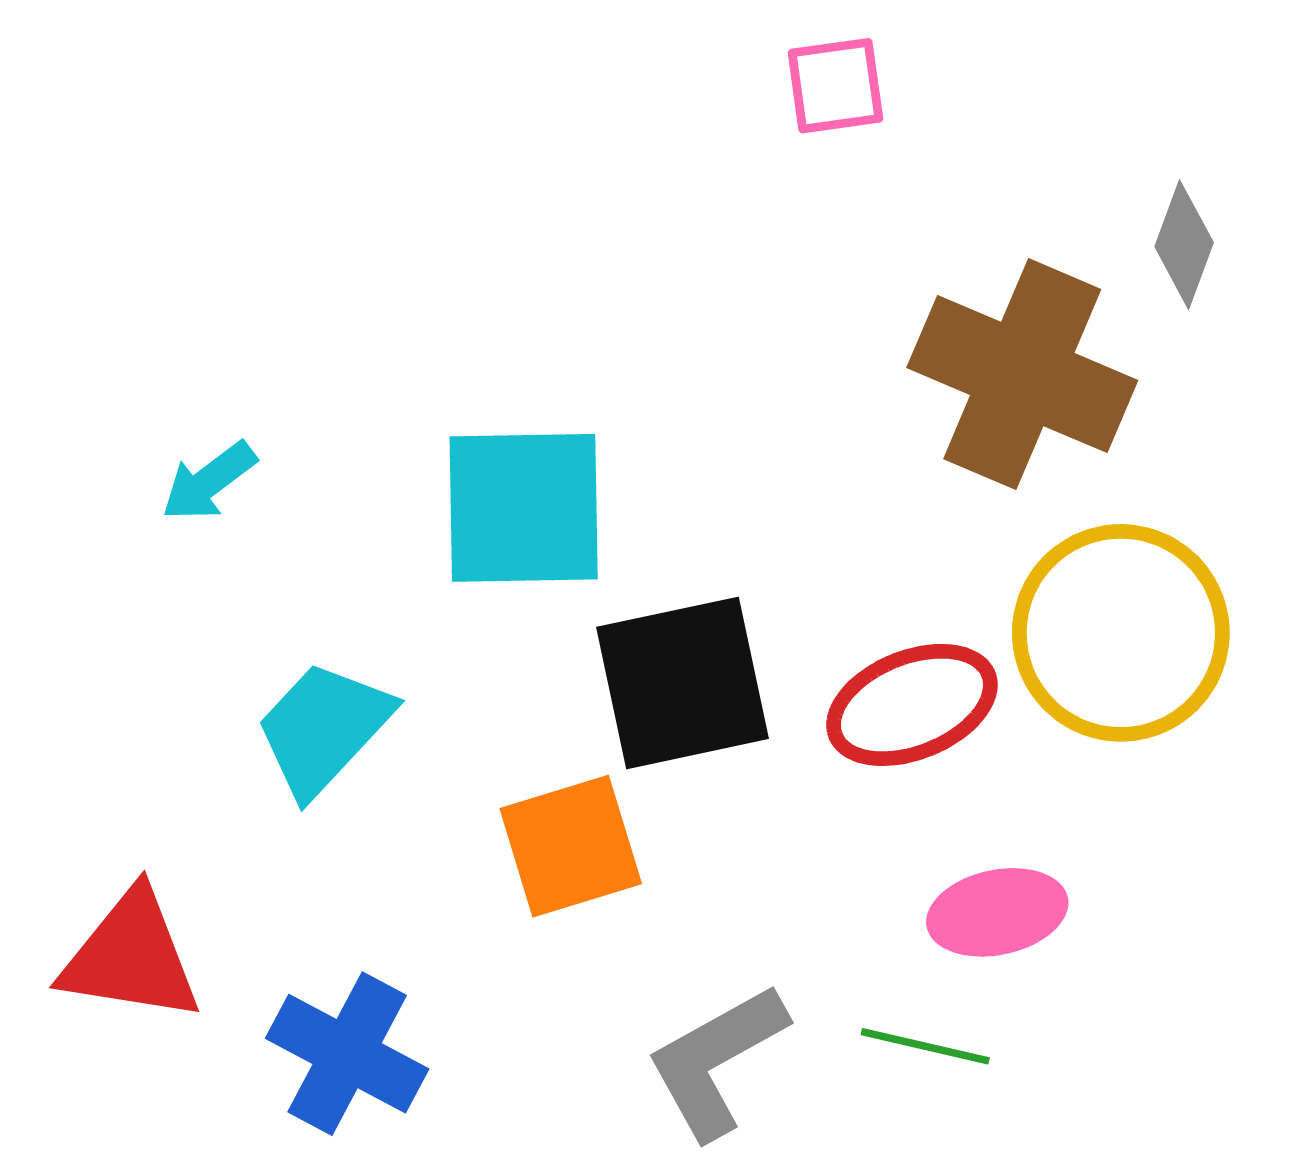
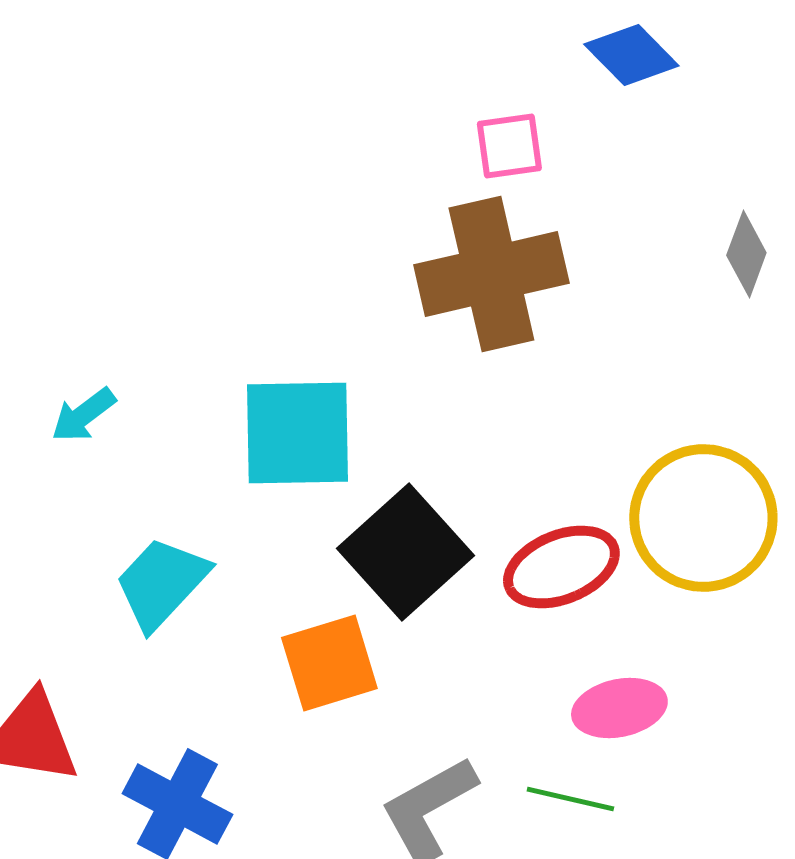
brown cross: (1022, 374) -> (491, 274), moved, turned -36
black square: (682, 683) -> (405, 552), turned -30

